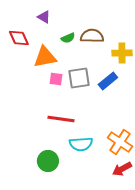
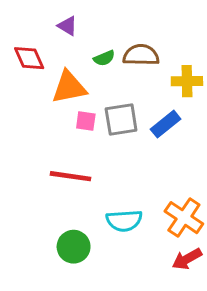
red line: (61, 119) -> (71, 176), moved

